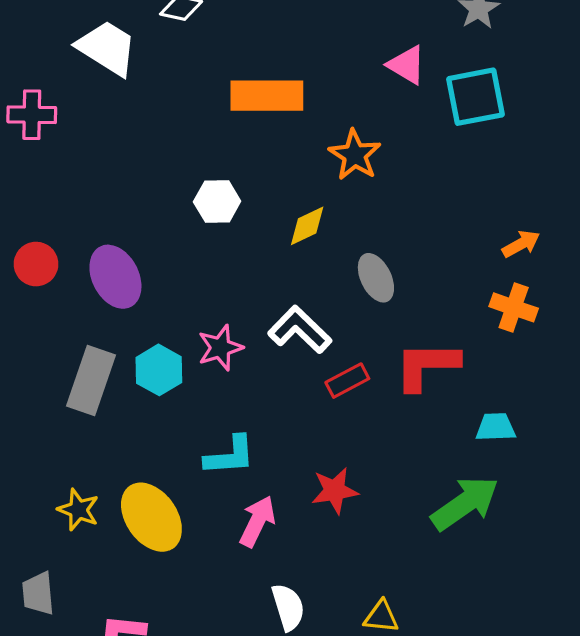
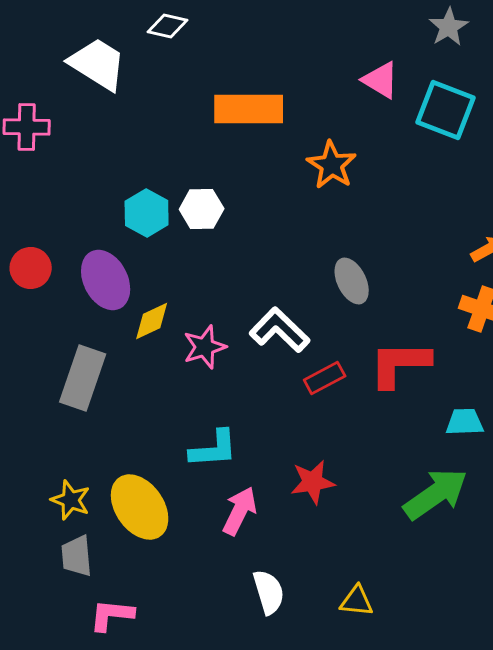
cyan square: (475, 97) -> (446, 110), turned 32
yellow diamond: (307, 226) -> (152, 321), moved
cyan hexagon: (159, 370) -> (147, 213), moved
gray trapezoid: (38, 593) -> (77, 556), moved

